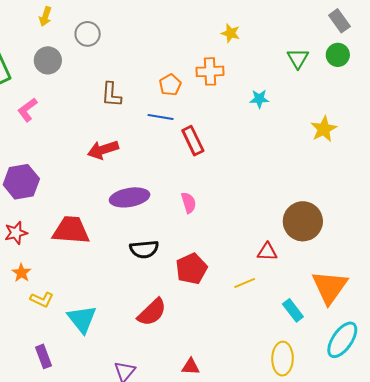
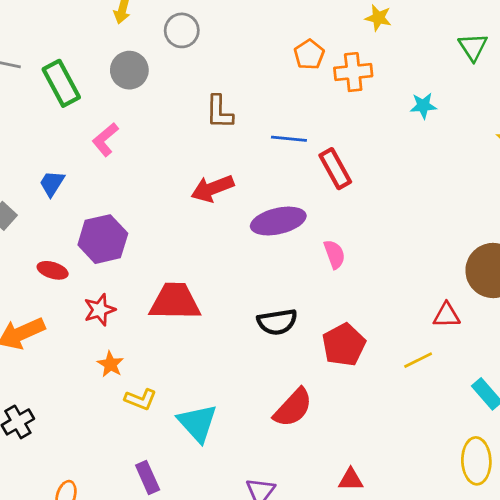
orange pentagon: (170, 85) -> (309, 54), moved
purple ellipse: (130, 197) -> (278, 221), moved

